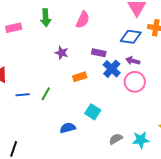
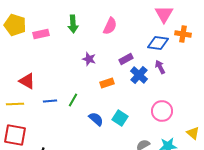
purple rectangle: (99, 53) -> (126, 59), turned -40
purple arrow: (133, 61) -> (160, 67), turned 48
pink circle: (135, 82) -> (162, 111), moved
blue semicircle: (68, 128) -> (96, 119), moved, turned 56

